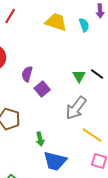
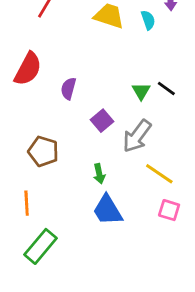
purple square: (42, 89) -> (102, 121), moved
green arrow: (40, 139) -> (99, 174), moved
blue trapezoid: (55, 161) -> (108, 210), turned 45

